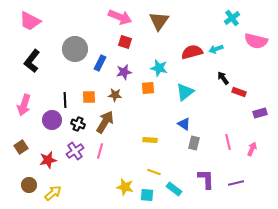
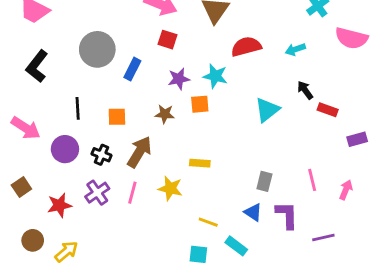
red semicircle: (192, 52) -> (246, 47), moved
purple star: (124, 72) -> (179, 79), moved
cyan triangle: (185, 92) -> (267, 110), moved
brown star: (115, 95) -> (165, 114), moved
black line: (65, 100) -> (78, 108), moved
pink arrow: (24, 105) -> (26, 128), turned -75
blue triangle: (184, 124) -> (253, 212), moved
yellow rectangle: (150, 140) -> (200, 163), moved
purple L-shape: (206, 179) -> (287, 215), moved
yellow star: (125, 187) -> (170, 188), moved

